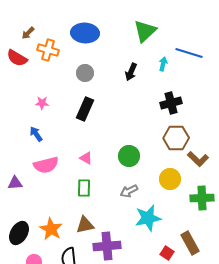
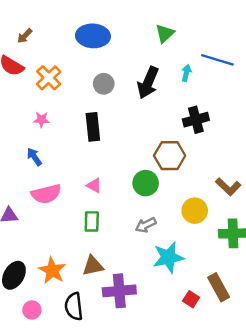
green triangle: (145, 31) -> (165, 33), size x0.7
orange cross: (48, 50) -> (49, 78), moved, turned 30
black arrow: (131, 72) -> (148, 83), size x1.5
gray circle: (85, 73) -> (104, 84), moved
black rectangle: (85, 109) -> (93, 127), turned -30
brown hexagon: (176, 138) -> (170, 156), moved

